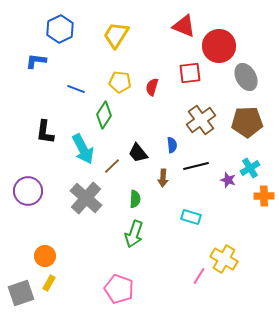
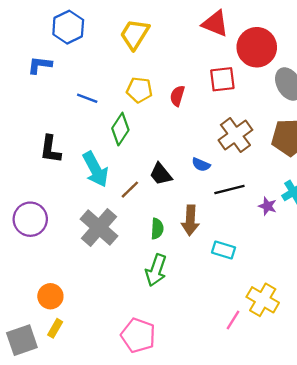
blue semicircle: (172, 145) -> (201, 165), turned 119
brown arrow: (163, 178) -> (190, 220), moved, size x1.4

